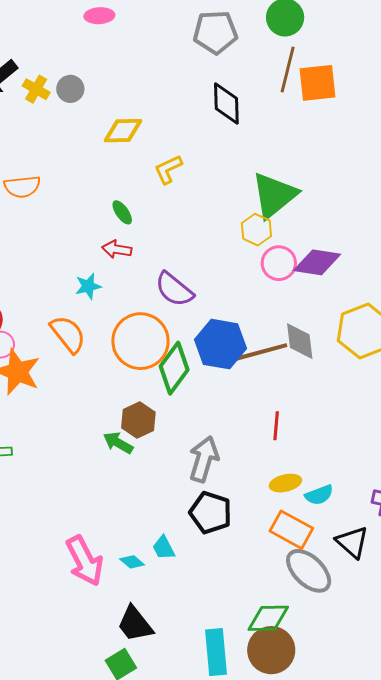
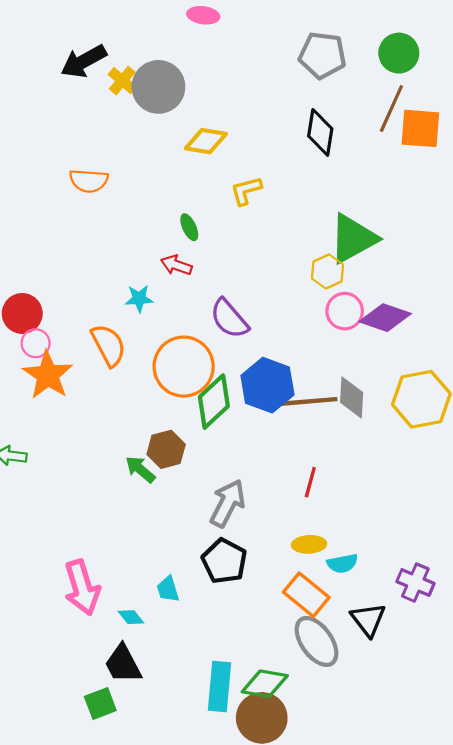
gray circle: (70, 89) -> (158, 87), size x1.8
cyan diamond: (132, 562) -> (131, 617), moved
cyan rectangle: (216, 652) -> (219, 687), moved

